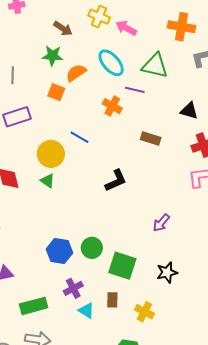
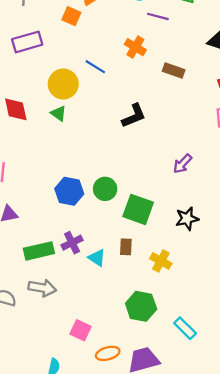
orange cross: (112, 106) -> (135, 47), moved
purple cross: (73, 288) -> (72, 243), moved

